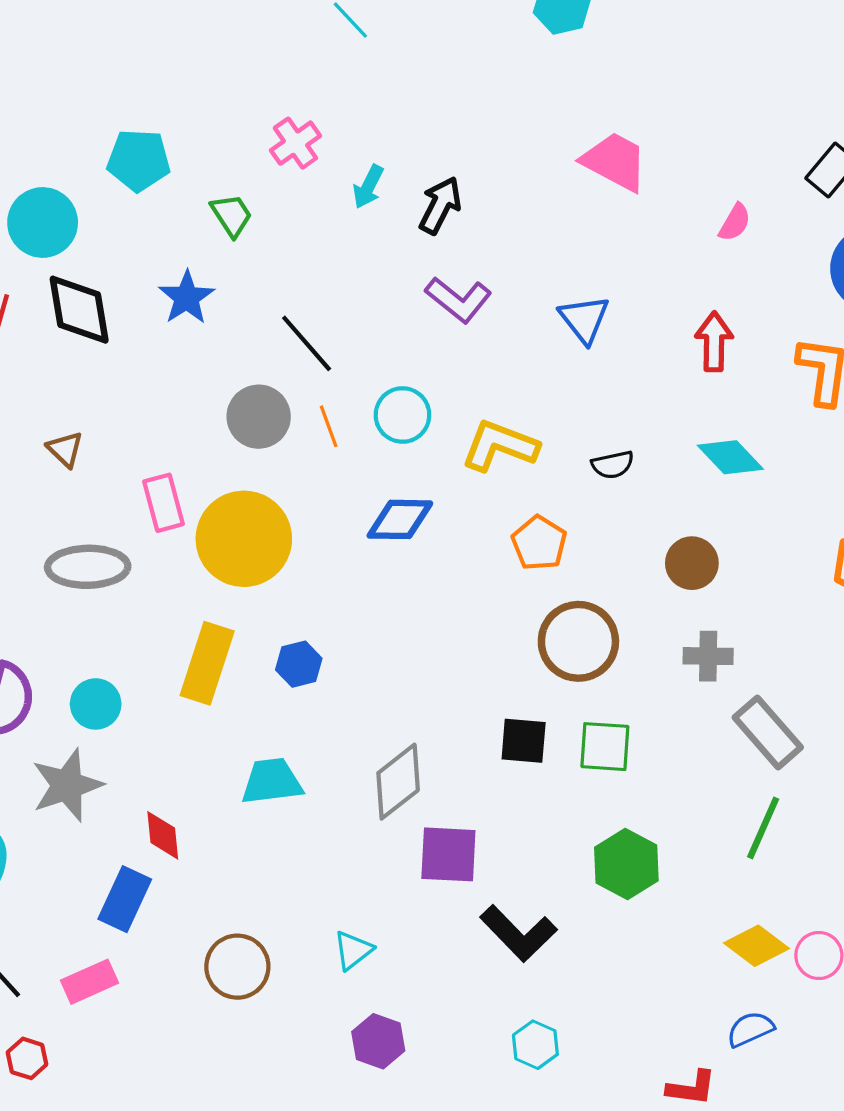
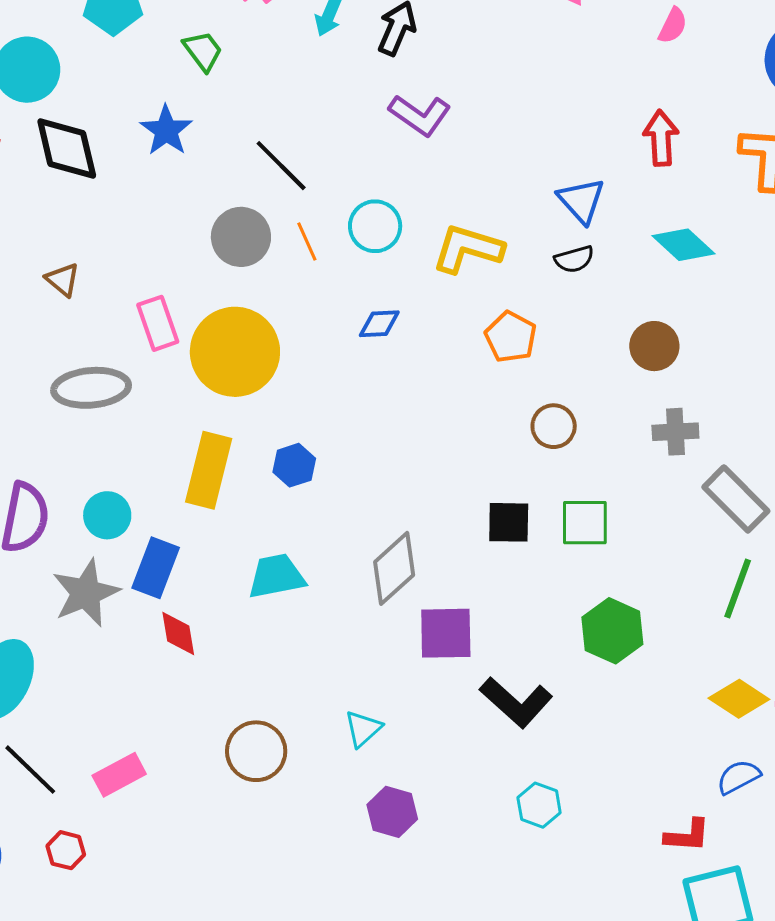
blue triangle: (584, 319) -> (581, 201), moved
blue diamond: (400, 519) -> (379, 324), size x0.7
brown circle: (578, 641) -> (554, 426), size x0.6
blue rectangle: (125, 899) -> (156, 568), moved

